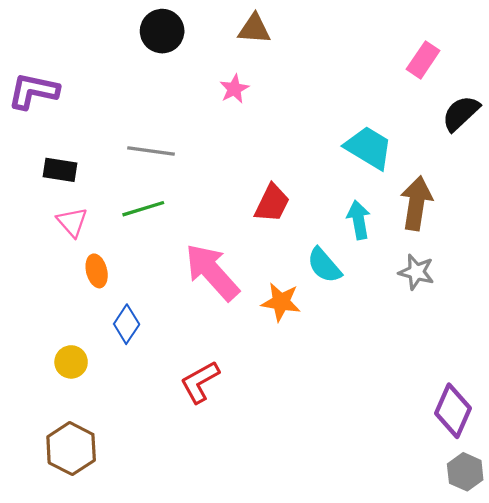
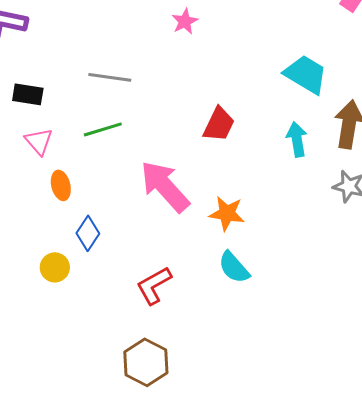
cyan semicircle: (324, 265) -> (234, 267), moved
yellow circle: (71, 362) -> (55, 267), moved
brown hexagon: (71, 449) -> (146, 362), moved

